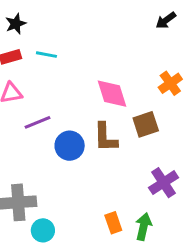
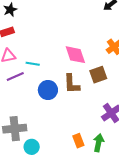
cyan line: (46, 55) -> (33, 64), moved
purple line: (37, 122) -> (15, 77), moved

